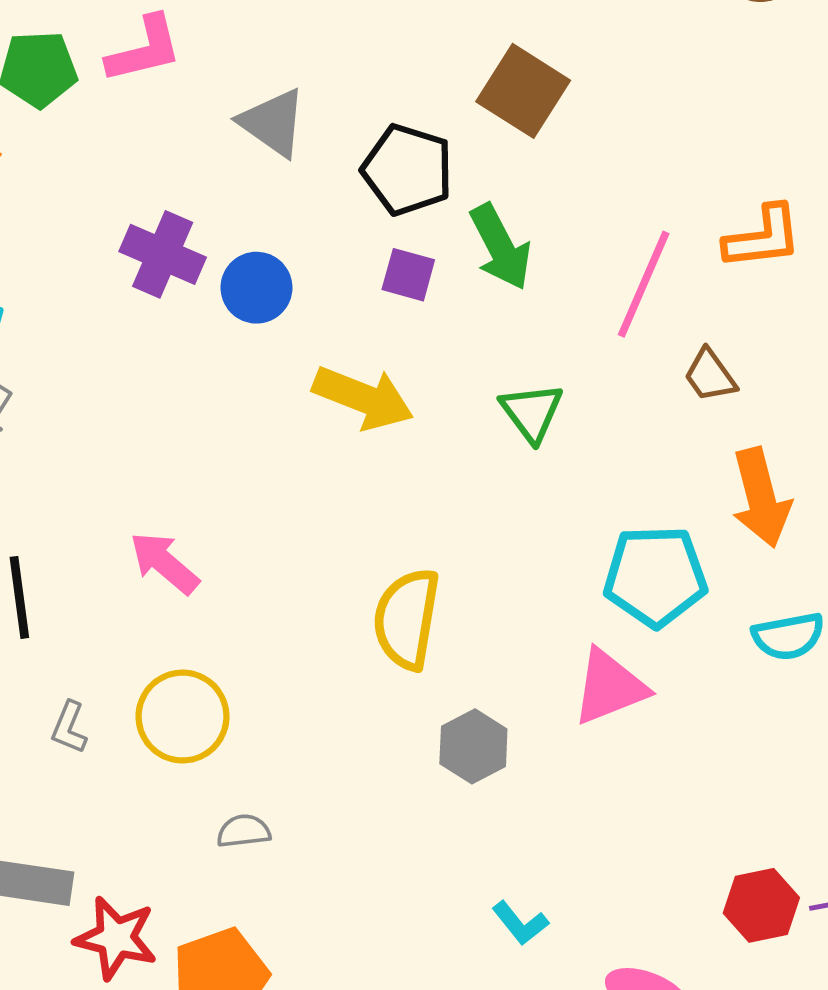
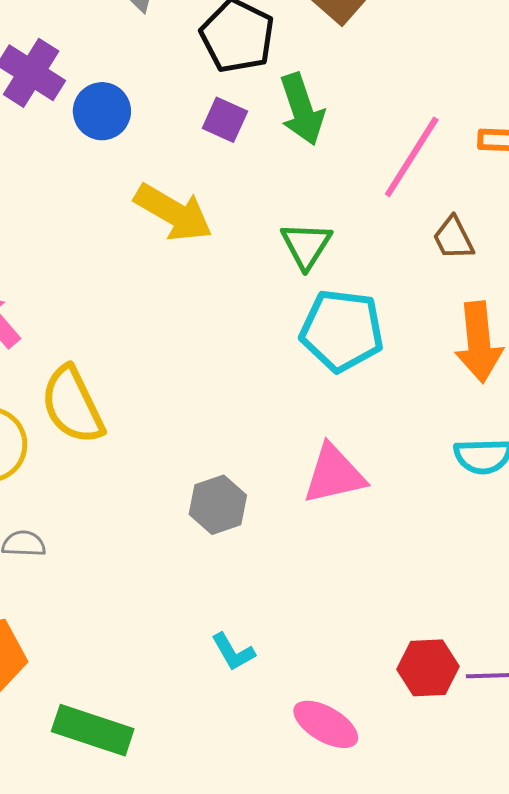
cyan pentagon: (655, 576) -> (342, 330), moved
yellow semicircle: (407, 619) -> (72, 405), moved, turned -44

